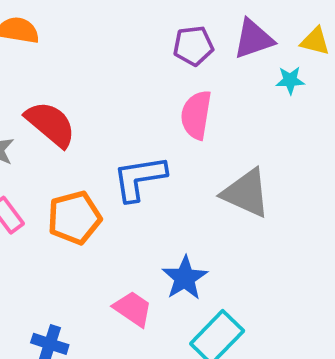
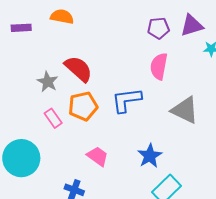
orange pentagon: (74, 218) -> (83, 106), moved
pink trapezoid: (133, 309) -> (98, 156), moved

